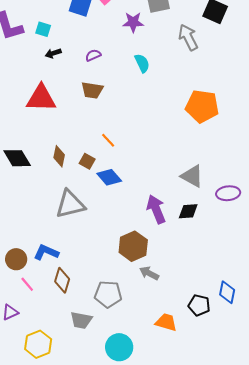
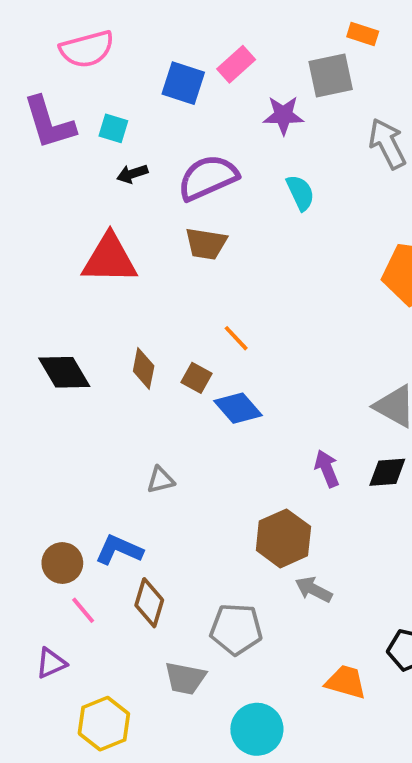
purple semicircle: (93, 55) -> (208, 178), size x2.0
gray triangle: (70, 204) -> (161, 480), moved, size x0.5
purple arrow: (156, 209) -> (327, 469), size x0.7

